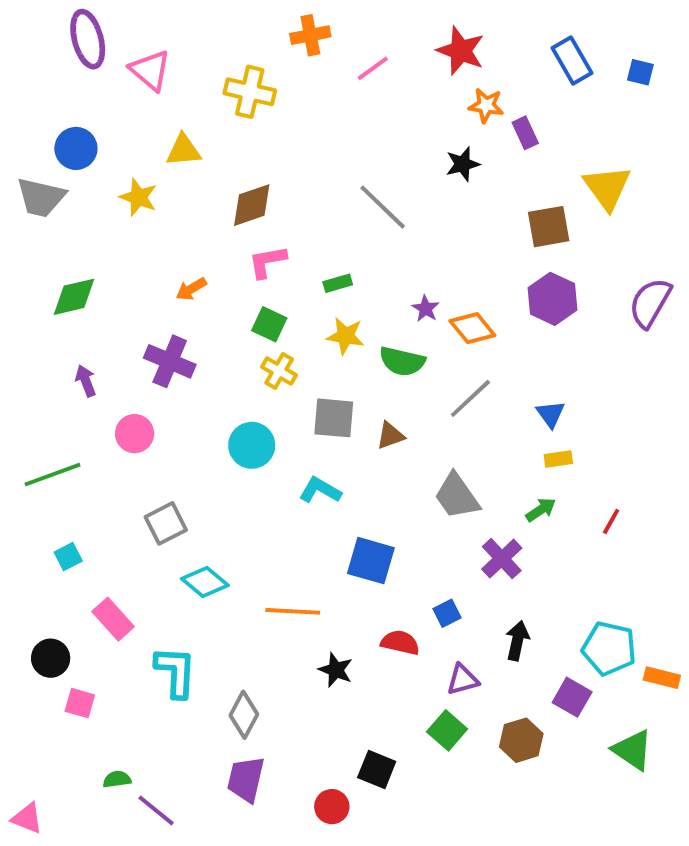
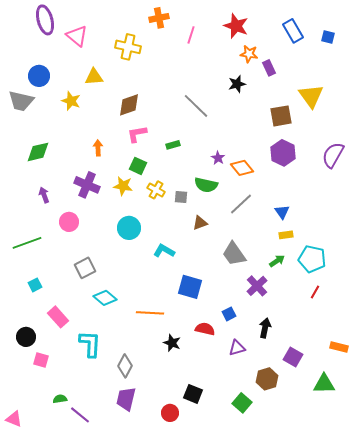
pink line: (373, 68) -> (191, 35), turned -36
orange arrow: (191, 289) -> (98, 148), turned 119
yellow star: (345, 336) -> (123, 186), moved
yellow cross: (279, 371) -> (156, 190), moved
gray square: (334, 418) -> (181, 197), moved, size x0.6
red line: (611, 521) -> (315, 292), moved
cyan pentagon: (609, 648) -> (312, 259), moved
green square: (447, 730) -> (242, 403), moved
green triangle: (633, 750) -> (324, 384), turned -35

